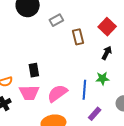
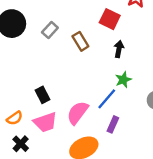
blue line: (84, 90) -> (107, 99), turned 54
purple rectangle: (95, 114) -> (113, 124), moved

